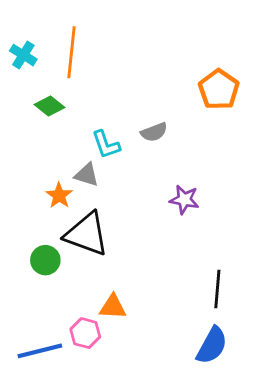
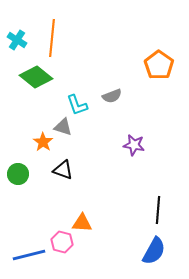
green diamond: (49, 106) -> (36, 77), size x1.5
black triangle: (87, 234) -> (63, 170), size x0.6
green circle: (45, 260) -> (18, 174), moved

